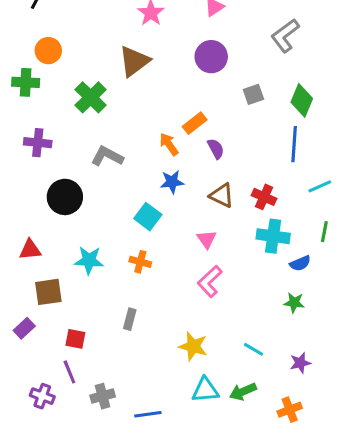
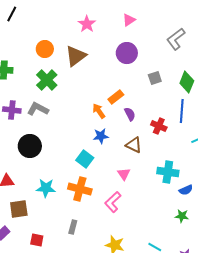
orange circle: (48, 51) -> (45, 49), moved
gray L-shape: (107, 156) -> (38, 109), moved
red cross: (264, 197) -> (159, 126), moved
orange cross: (140, 262) -> (80, 189), size x1.6
pink L-shape: (210, 281) -> (113, 202), moved

